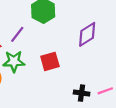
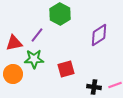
red square: (50, 61) -> (66, 69), moved

